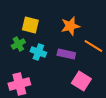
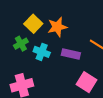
yellow square: (30, 25) -> (33, 24), turned 30
orange star: (70, 26) -> (57, 27), moved

